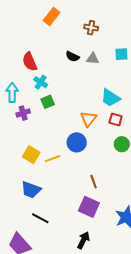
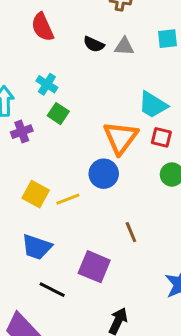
red semicircle: (30, 62) -> (42, 27), moved
green square: (48, 102) -> (58, 114), turned -32
orange triangle: (88, 119) -> (121, 138), size x1.4
purple square: (89, 207) -> (94, 267), moved

